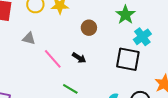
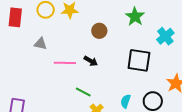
cyan cross: (142, 37) -> (165, 36), moved
pink line: (53, 59) -> (65, 63), turned -45

